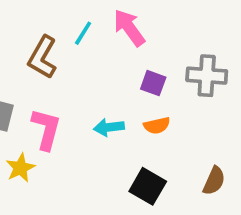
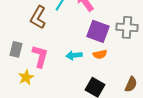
purple square: (153, 83) -> (98, 31), size x1.6

